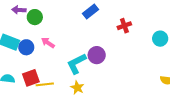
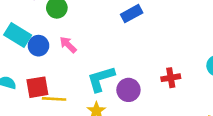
red cross: (124, 26) -> (171, 78), moved
purple circle: (97, 55) -> (128, 90), moved

